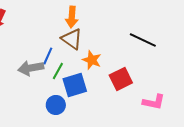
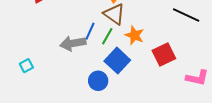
green line: (58, 71) -> (107, 36), moved
blue square: (75, 85) -> (117, 61), turned -30

